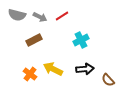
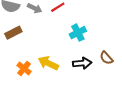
brown rectangle: (34, 40) -> (13, 33), moved
brown semicircle: (108, 80) -> (106, 58), moved

